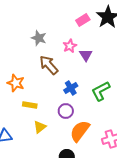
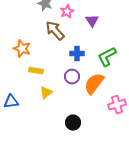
pink star: (70, 46) -> (67, 12), moved
blue cross: (71, 88) -> (77, 54), turned 32
orange semicircle: (80, 131) -> (94, 84), moved

